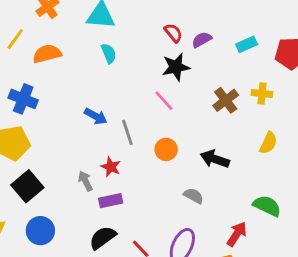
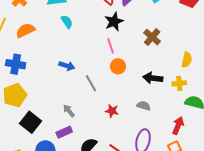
yellow cross: (262, 93) -> (179, 83), moved
pink line: (164, 101) -> (111, 46), turned 35
gray line: (127, 132) -> (91, 83), moved
orange circle: (166, 149) -> (118, 66), moved
red star: (111, 167) -> (112, 111), moved
purple rectangle: (111, 201) -> (64, 132), moved

